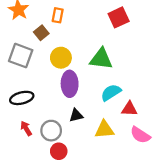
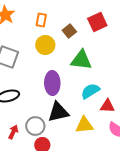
brown square: (41, 33) -> (69, 31), moved
yellow circle: (61, 58) -> (45, 45), moved
black triangle: (76, 115) -> (58, 112), size x1.6
red arrow: (26, 128) -> (13, 132), moved, turned 56

